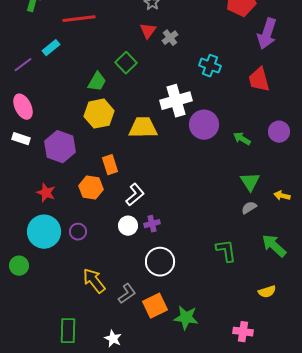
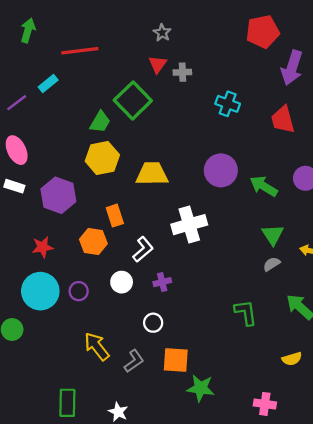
gray cross: (170, 38) -> (182, 72), turned 35
green square: (126, 63) -> (133, 100), size x1.5
white cross: (176, 101) -> (189, 225), moved
green arrow: (242, 139) -> (264, 186), size x1.4
red star: (46, 193) -> (43, 247), turned -30
white circle: (128, 226) -> (122, 282), moved
white circle: (160, 262) -> (153, 323), moved, size x0.6
orange square: (155, 306) -> (176, 360), moved, turned 30

